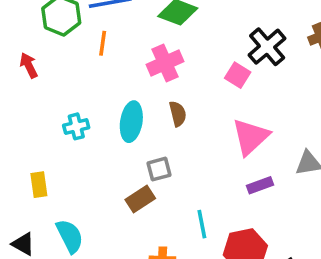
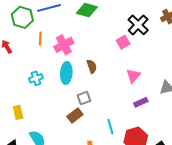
orange line: (103, 43) -> (40, 38), moved
pink cross: (165, 63) -> (64, 45), moved
pink square: (238, 75) -> (123, 42), turned 32
pink triangle: (251, 137) -> (133, 76), size x0.7

